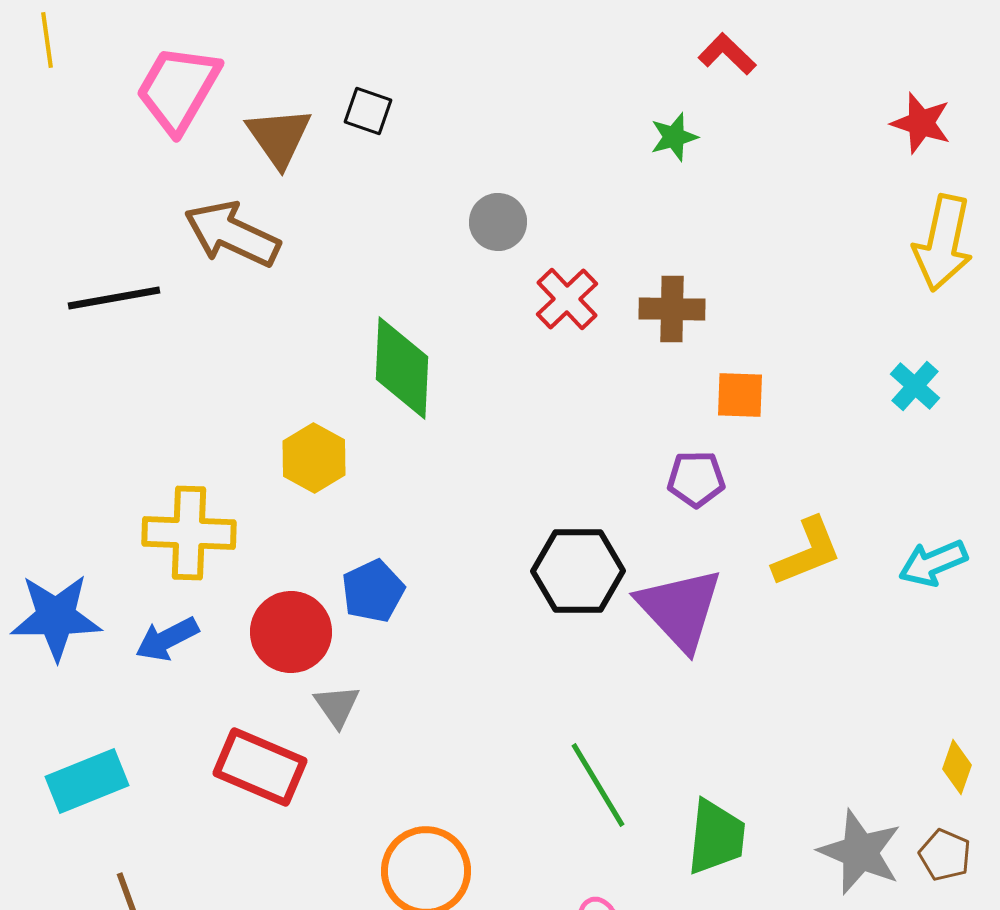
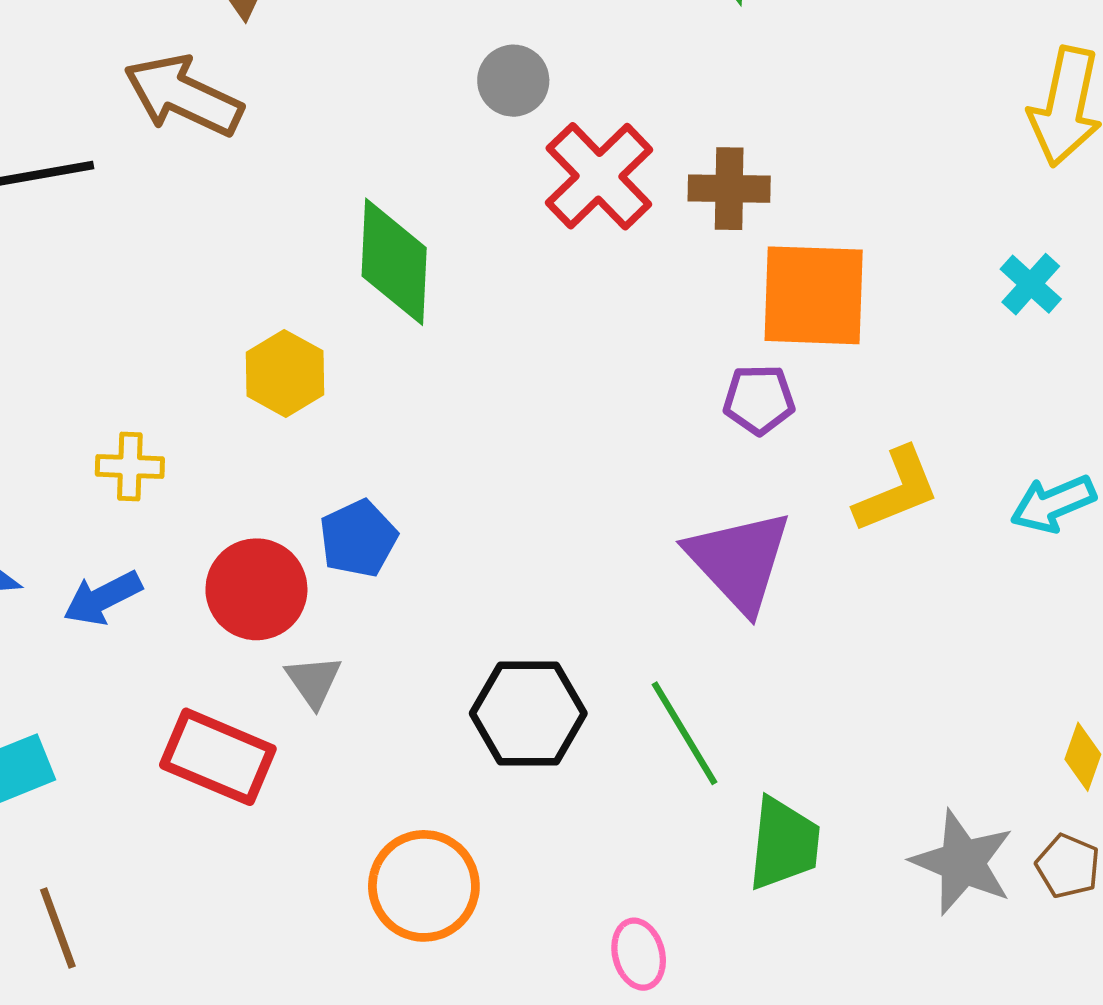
red cross: (567, 299) -> (599, 176), size x1.4
orange square: (740, 395) -> (814, 295), size x1.8
yellow cross: (189, 533) -> (130, 467), size x0.6
black hexagon: (578, 571) -> (528, 713), moved
green line: (598, 785) -> (685, 733), moved

